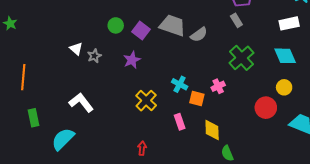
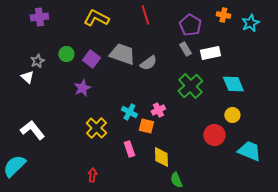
white rectangle: (289, 23) -> (210, 53), moved
gray star: (94, 56) -> (37, 61), moved
pink cross: (218, 86) -> (158, 110), moved

